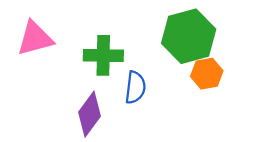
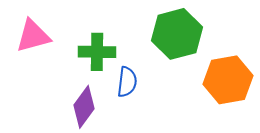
orange hexagon: (207, 74) -> (228, 80), moved, size x1.6

